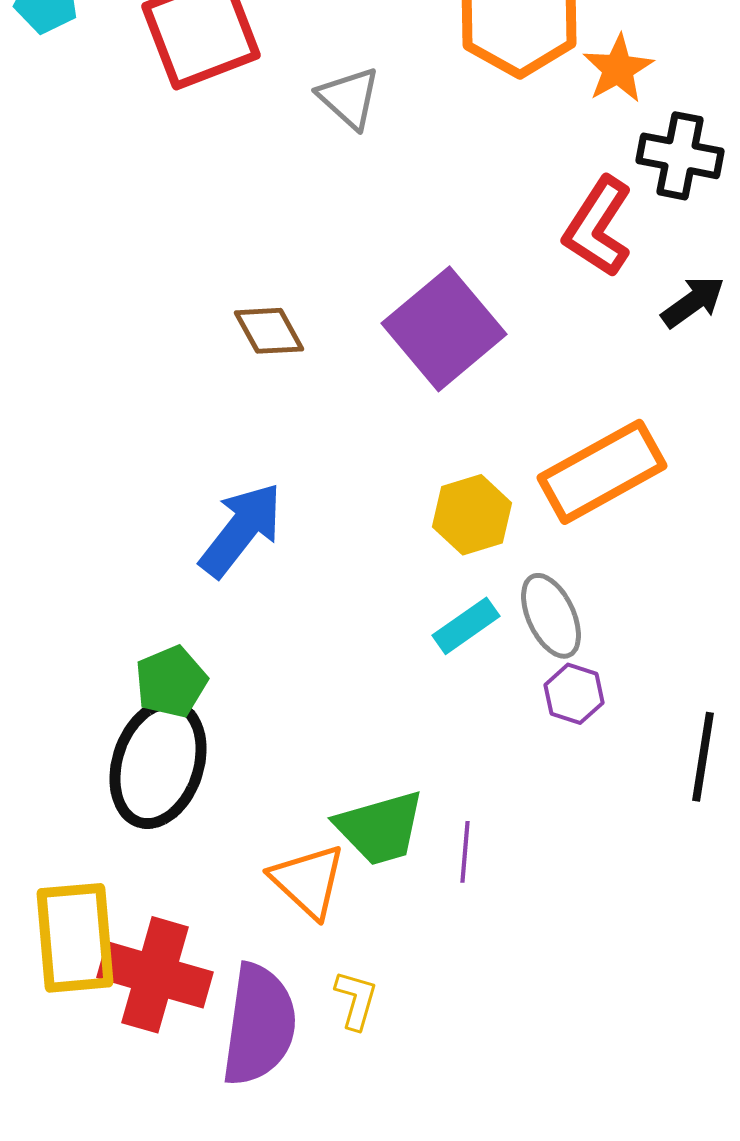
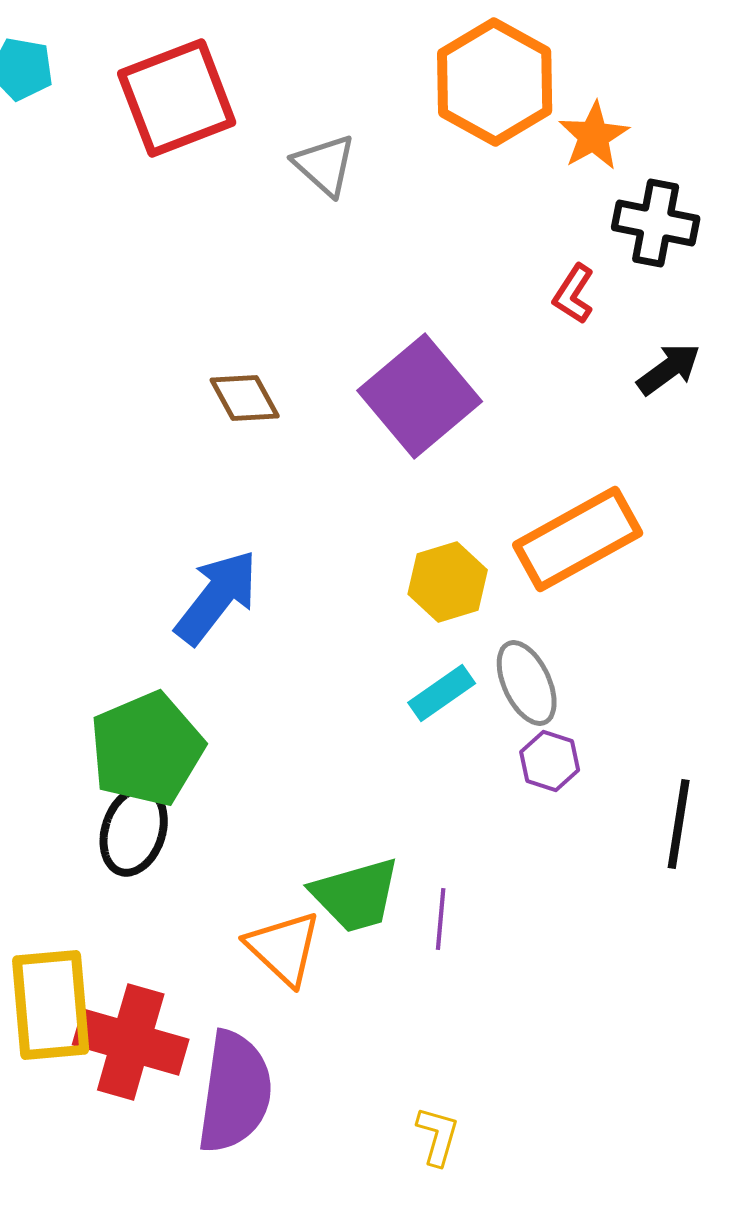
red L-shape: (598, 227) -> (574, 294), size x0.6
green pentagon: (171, 682) -> (147, 749), size x1.6
black ellipse: (158, 764) -> (134, 831), size x0.7
yellow L-shape: (356, 1000) -> (438, 1136), moved

